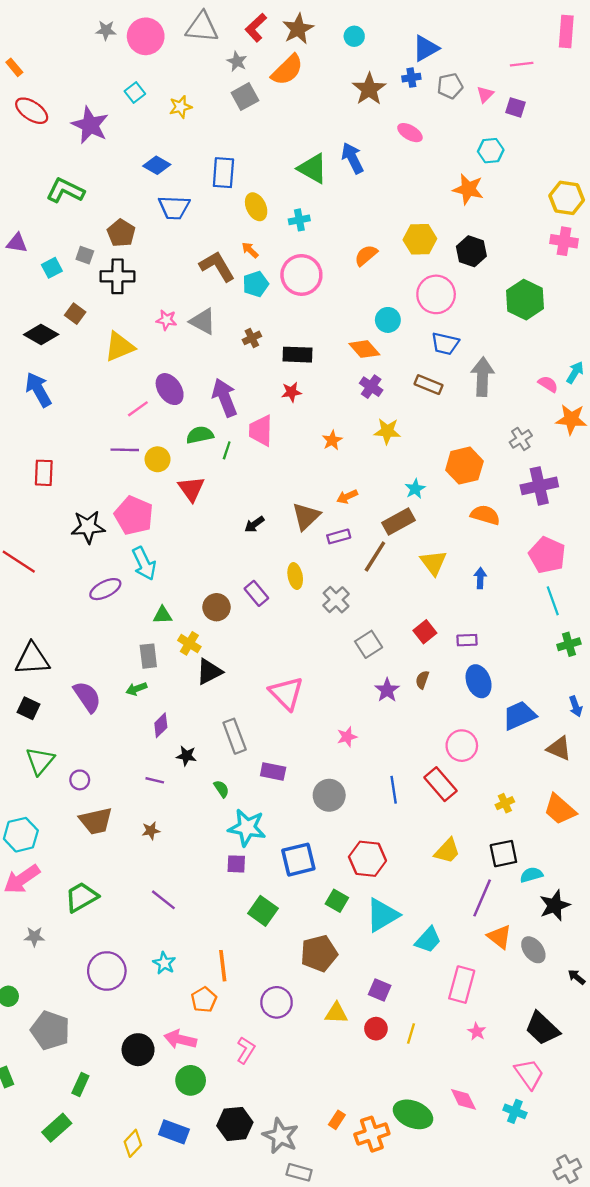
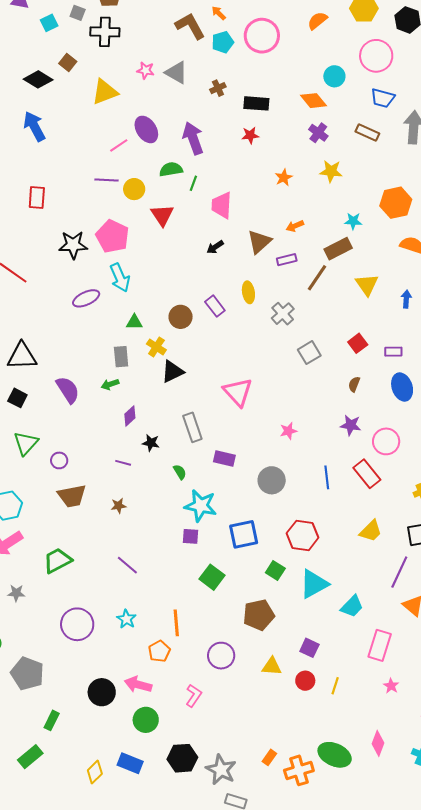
pink trapezoid: (261, 431) -> (222, 205), moved
cyan star: (415, 489) -> (353, 221), turned 30
purple star: (387, 690) -> (351, 425), moved, turned -30
pink diamond: (463, 1099) -> (378, 743), turned 45

